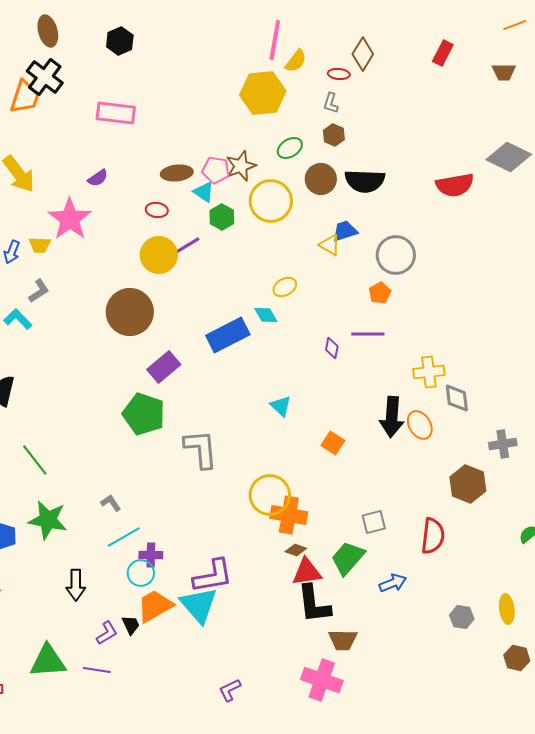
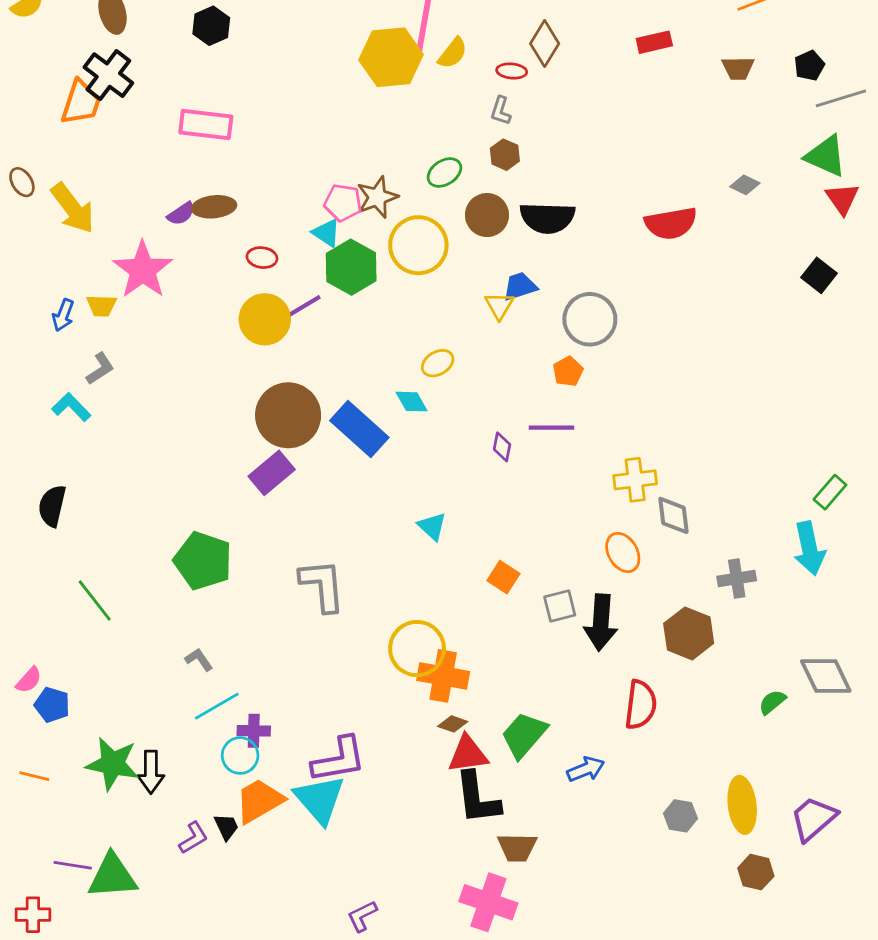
red rectangle: (443, 53) -> (654, 42), turned 50
yellow hexagon: (263, 93) -> (391, 57), moved
gray diamond: (509, 157) -> (745, 185), size x0.5
brown ellipse: (177, 173) -> (214, 207), moved
green hexagon: (222, 217) -> (351, 267), size x1.5
yellow triangle: (330, 245) -> (499, 306), turned 30
brown circle: (130, 312) -> (288, 415), moved
blue rectangle: (228, 335) -> (359, 429), turned 69
green pentagon: (144, 414) -> (203, 561), moved
black arrow: (392, 417) -> (601, 622), moved
green star: (48, 520) -> (112, 764), moved
gray square: (374, 522) -> (560, 606), moved
yellow ellipse: (507, 609) -> (742, 805), size x1.4
purple line: (97, 670) -> (73, 865), moved

